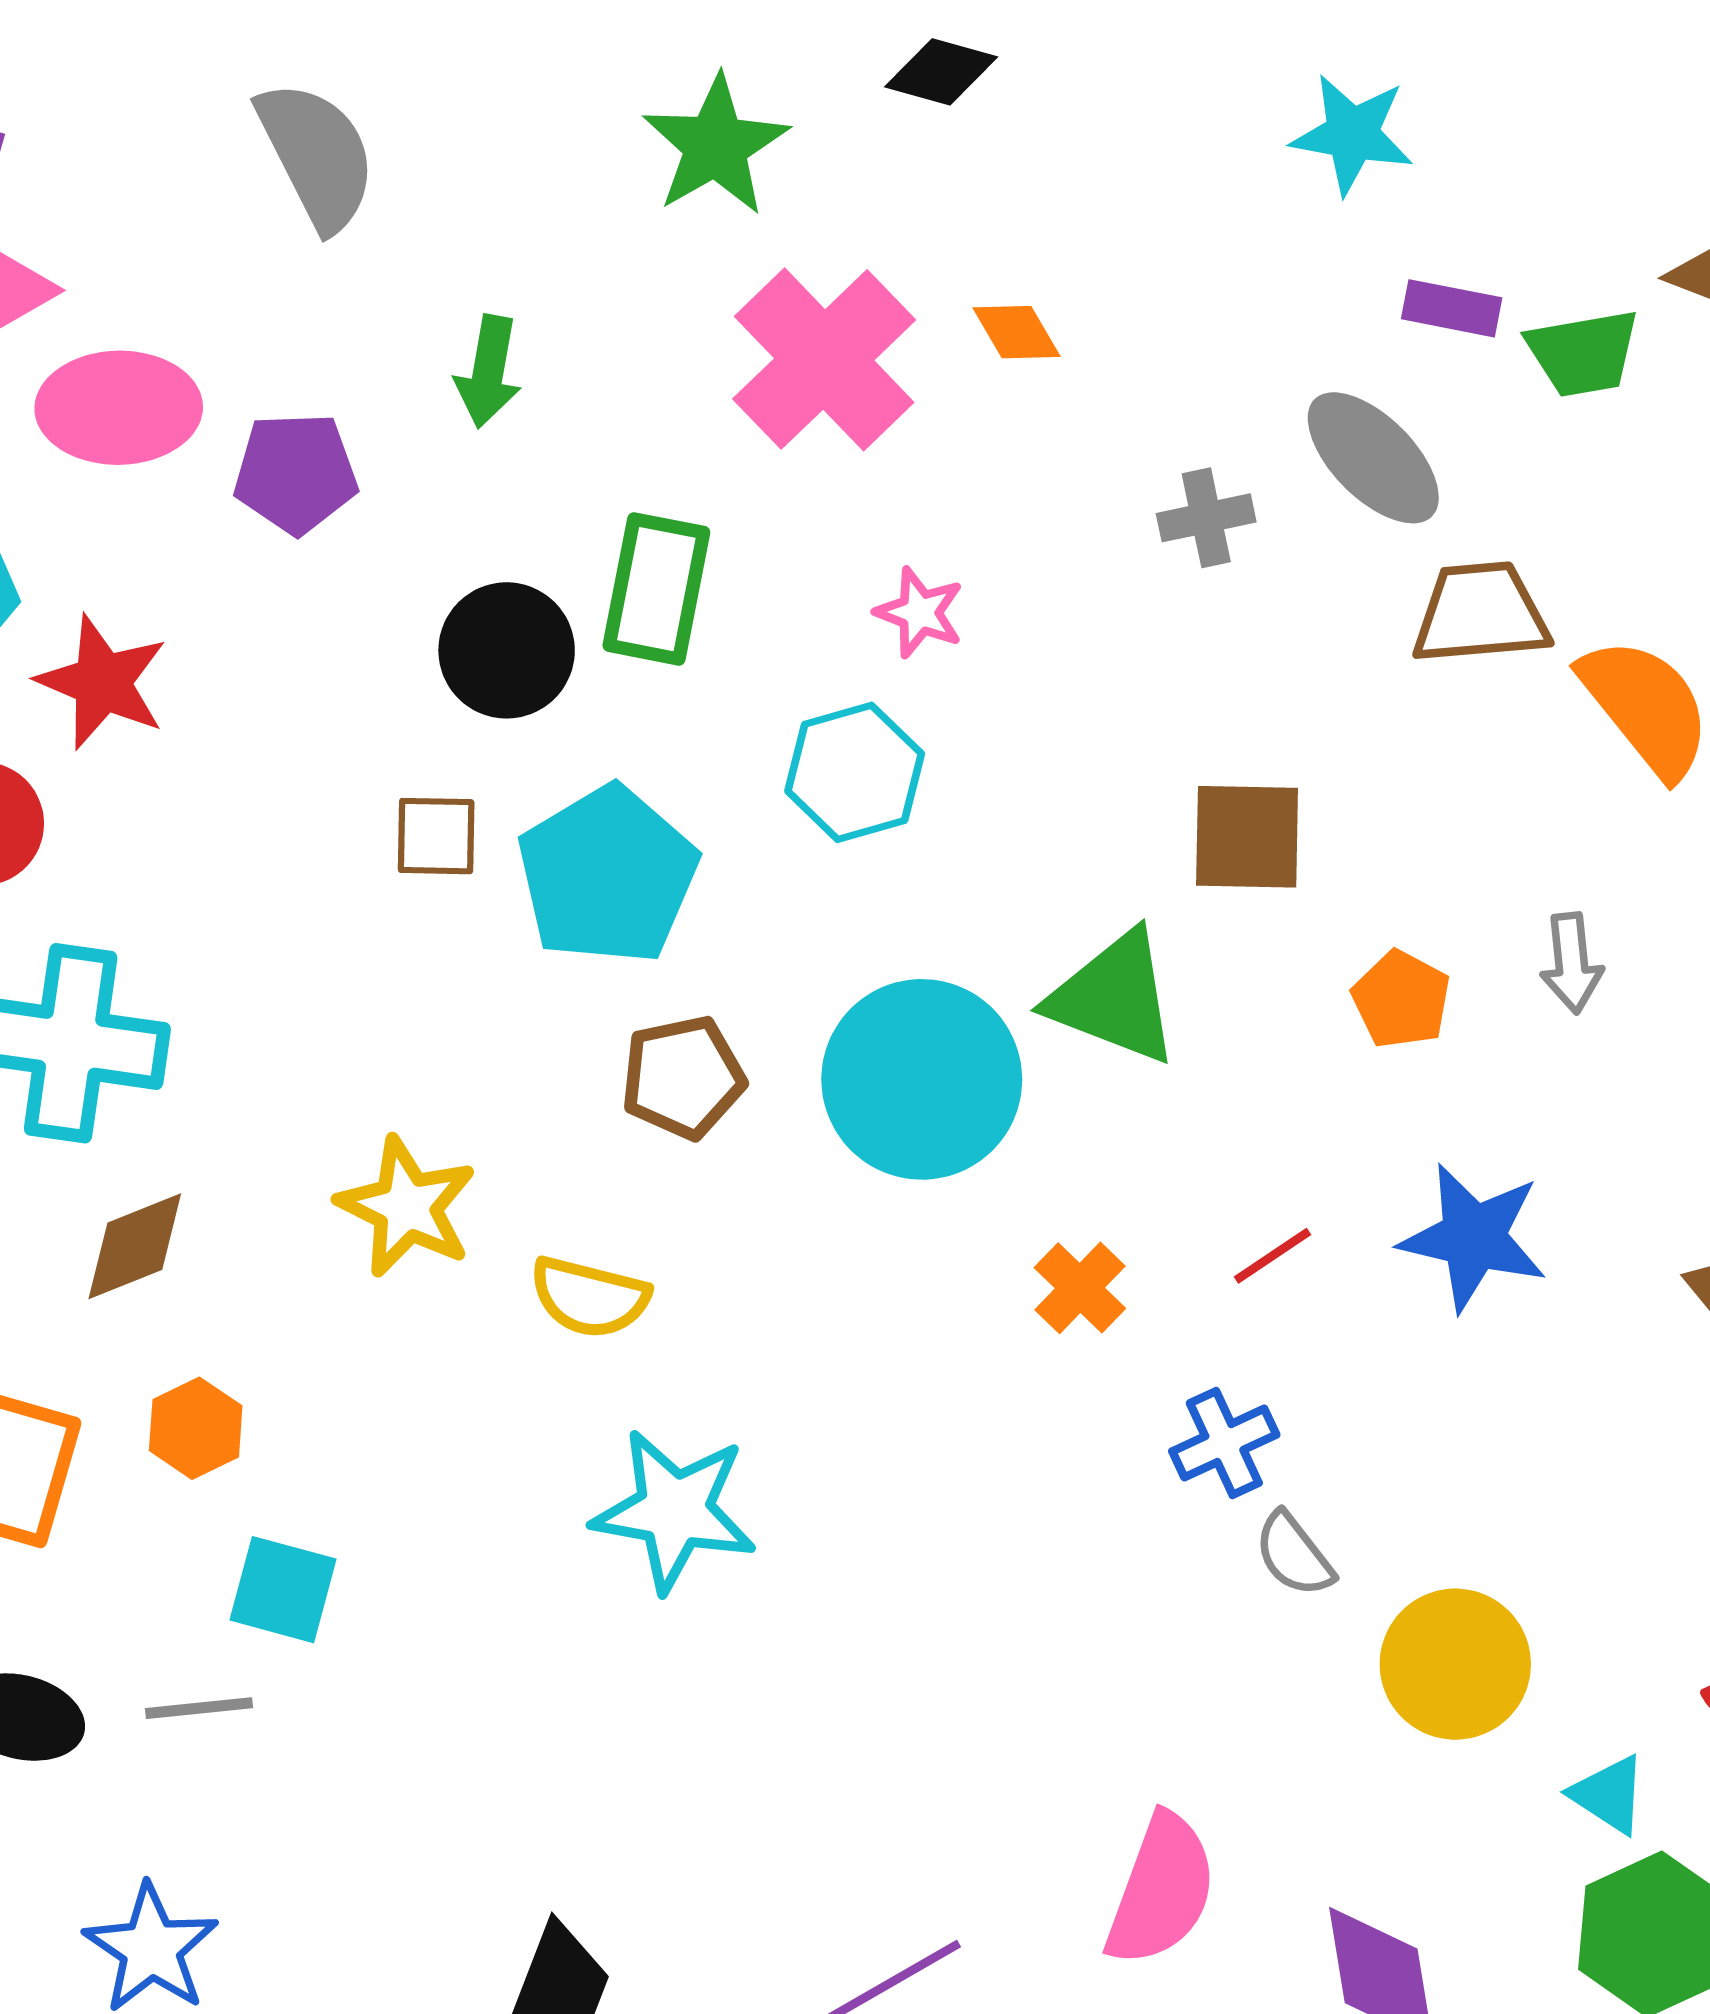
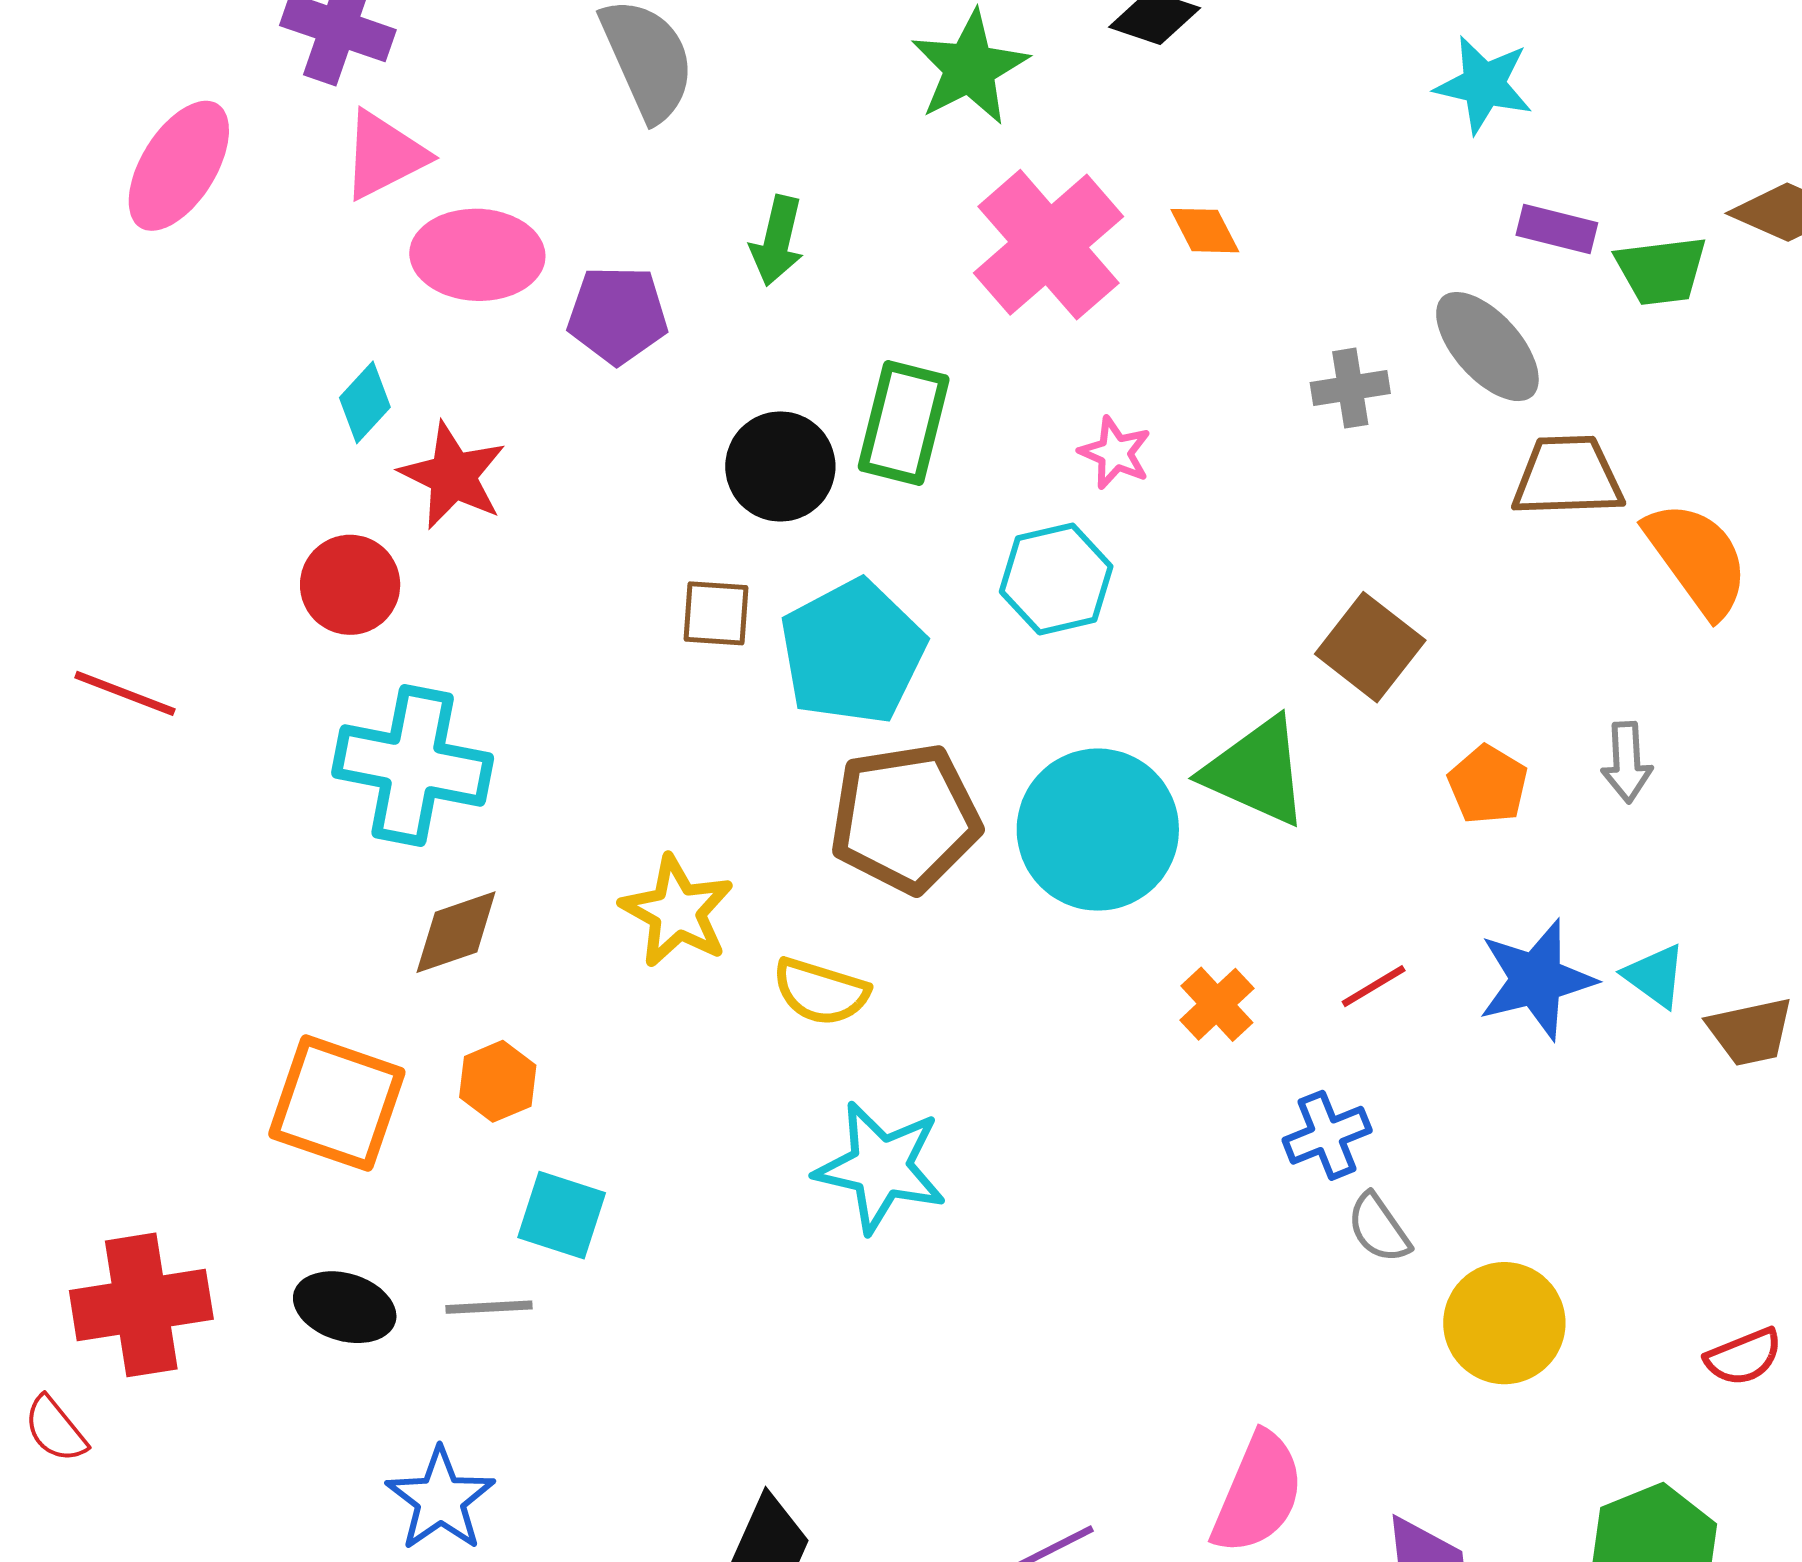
brown square: (1247, 837) -> (1370, 647), turned 34
brown pentagon: (683, 1077) -> (905, 818), size x1.5
blue star: (1473, 1237) -> (1536, 979), turned -30
cyan triangle: (1609, 1795) -> (1655, 976), moved

